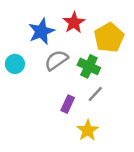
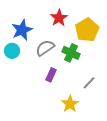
blue star: (41, 31) -> (22, 30), moved
gray line: (95, 94) -> (89, 83), moved
purple rectangle: (68, 104) -> (51, 75), moved

